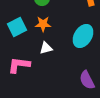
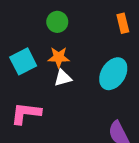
white triangle: (46, 48) -> (63, 78), moved

